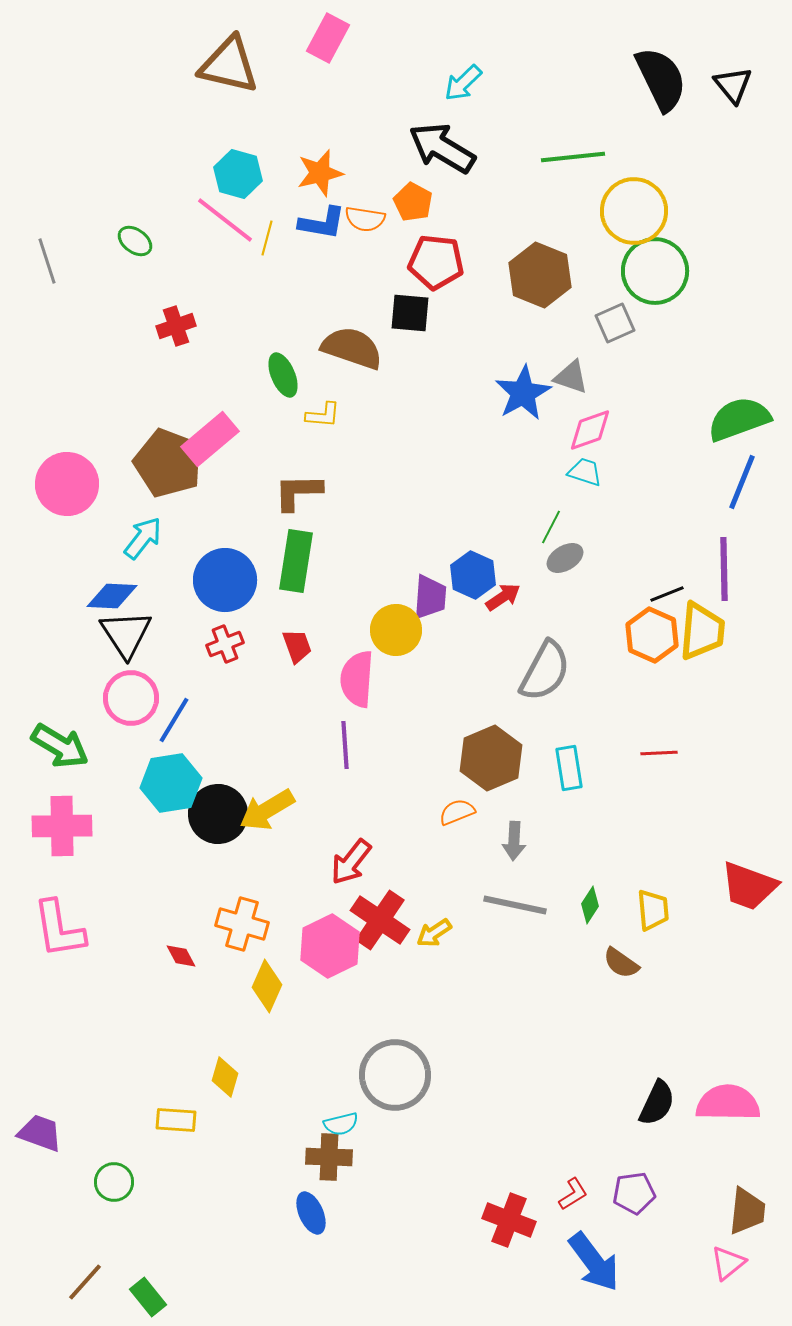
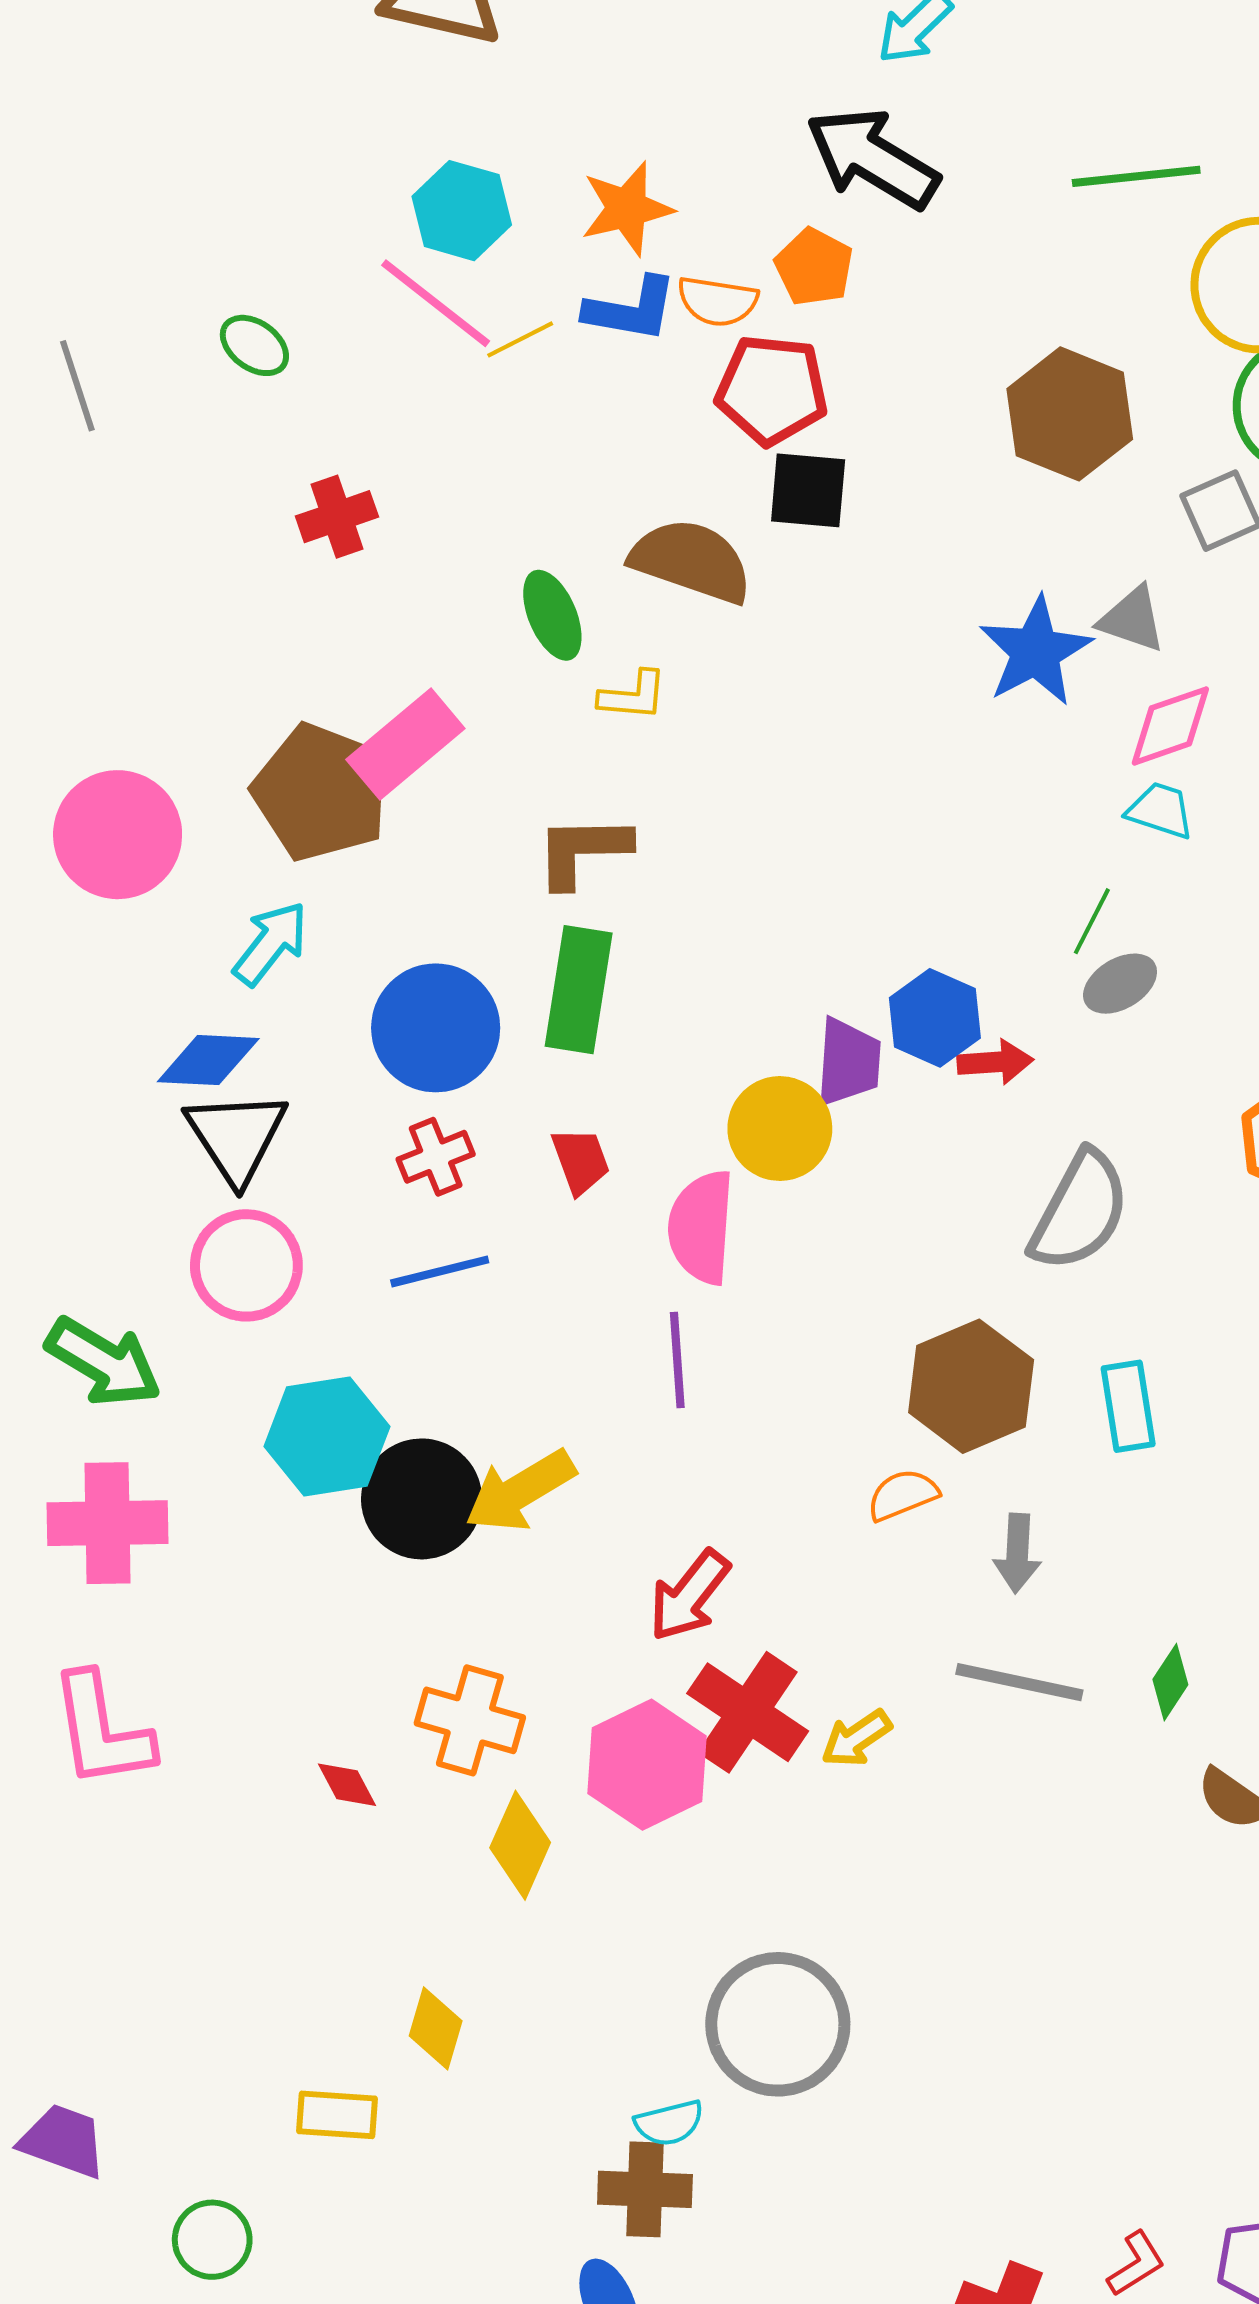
yellow line: (267, 238) -> (520, 339), turned 48
red pentagon: (436, 262) -> (772, 390), moved
red arrow: (503, 597) -> (995, 1062), turned 30
blue line: (174, 720) -> (440, 1271), moved, turned 45

